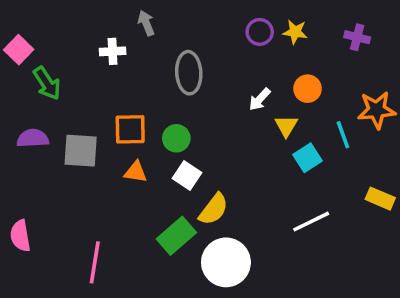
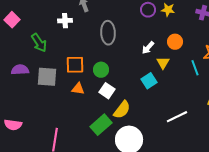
green arrow: (47, 83) -> (39, 43), moved
cyan square: (308, 158) -> (149, 81), moved
pink semicircle: (20, 236) -> (13, 125), turned -72

